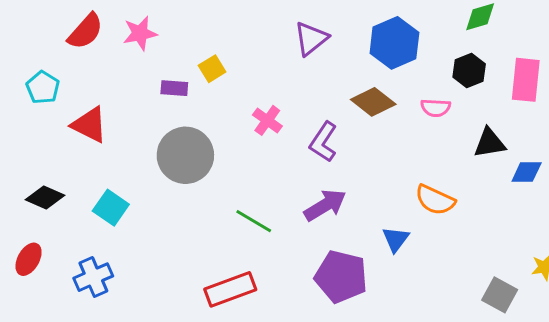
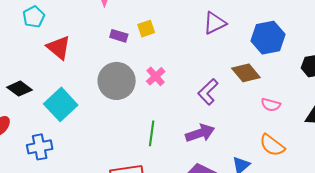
pink semicircle: (436, 108) -> (271, 105), moved
pink cross: (267, 120) -> (156, 76), moved
cyan square: (111, 208) -> (61, 104), size x1.4
green line: (254, 221) -> (152, 133), turned 55

